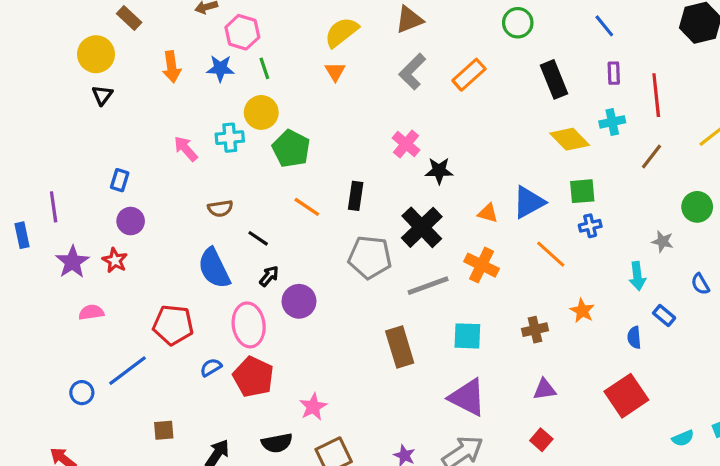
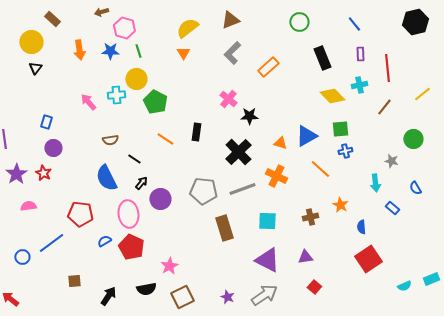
orange rectangle: (469, 75) -> (268, 67), moved
gray pentagon: (370, 257) -> (203, 191), moved
blue semicircle: (634, 337) -> (361, 227), moved
purple triangle: (545, 389) -> (305, 257), moved

